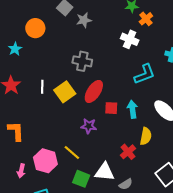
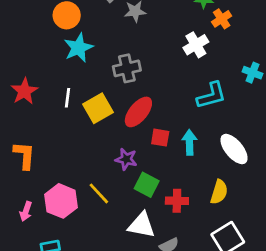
white cross: (130, 39) -> (196, 45), turned 30
cyan star: (15, 49) -> (78, 48), moved, size x1.5
gray cross: (82, 61) -> (127, 68), turned -30
yellow semicircle: (146, 136) -> (219, 192), moved
red cross: (128, 152) -> (177, 201), turned 35
green square: (81, 179) -> (147, 185), moved

